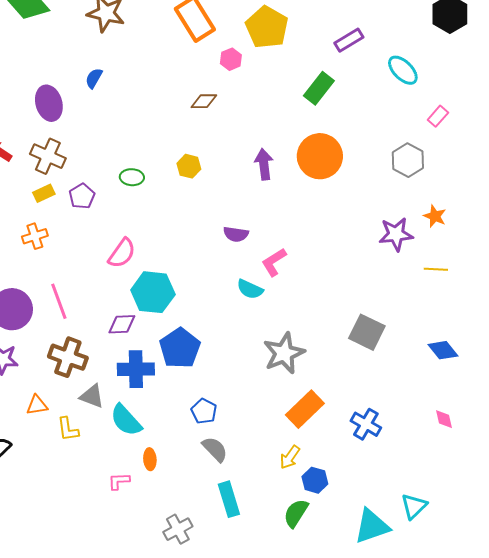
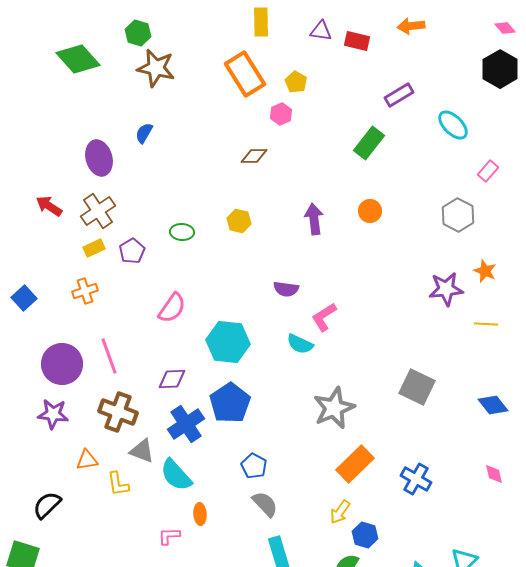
yellow pentagon: (267, 27) -> (296, 82), moved, size x0.5
brown cross: (48, 156) -> (98, 211), turned 32
orange circle: (320, 156) -> (370, 211), size x0.5
cyan hexagon: (153, 292) -> (228, 342), moved
blue cross: (136, 369) -> (186, 424), turned -33

